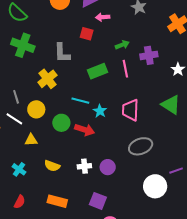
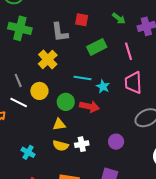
red square: (87, 34) -> (82, 20), moved
green arrow: (122, 45) -> (119, 18), turned 64
pink line: (125, 69) -> (129, 51), moved
yellow triangle: (31, 140) -> (59, 124), moved
white cross: (84, 166) -> (82, 144), moved

